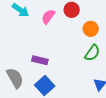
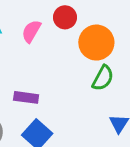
orange circle: (91, 29) -> (96, 43), size x1.5

